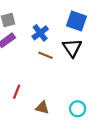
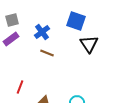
black triangle: (72, 48) -> (89, 44), moved

